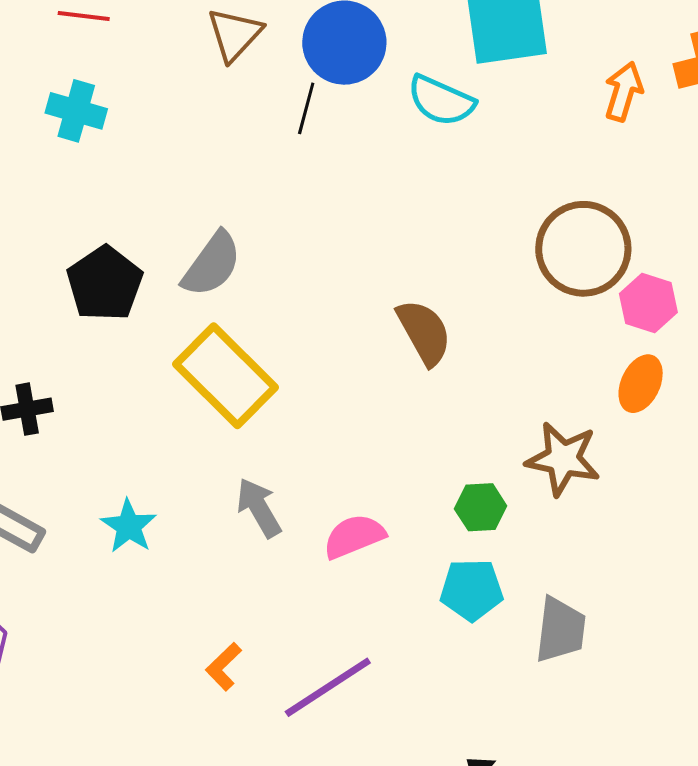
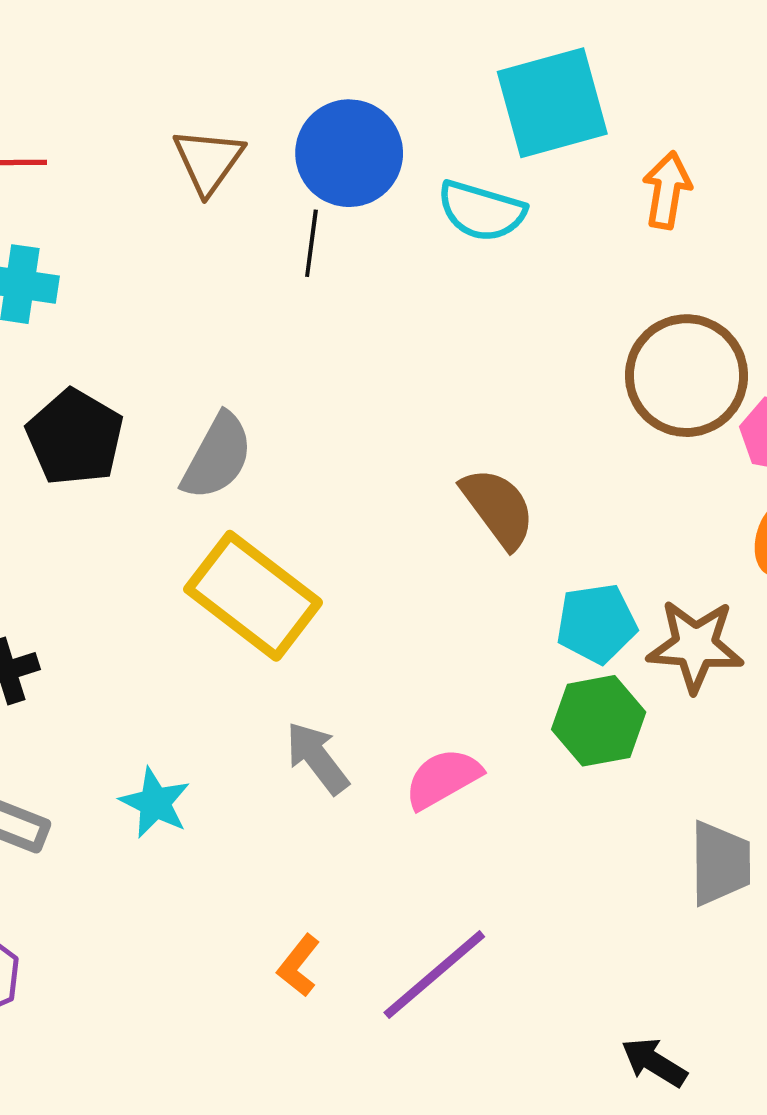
orange arrow: (624, 91) -> (667, 190), moved
black pentagon: (105, 284) -> (75, 437), moved
green hexagon: (481, 507) -> (599, 721), size x1.4
cyan pentagon: (472, 590) -> (596, 624), moved

